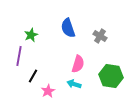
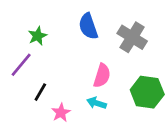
gray cross: (100, 36) -> (132, 37), size x1.5
purple line: (19, 56) -> (21, 65), turned 30

